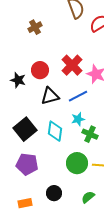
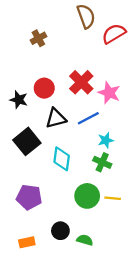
cyan star: (78, 119) -> (106, 140), moved
black square: (25, 129) -> (27, 141), moved
green semicircle: (88, 197) -> (85, 240), moved, turned 56

